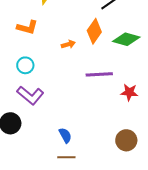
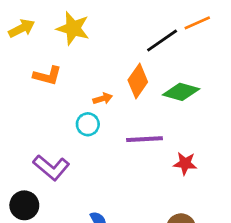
cyan circle: (25, 65) -> (88, 124), moved

